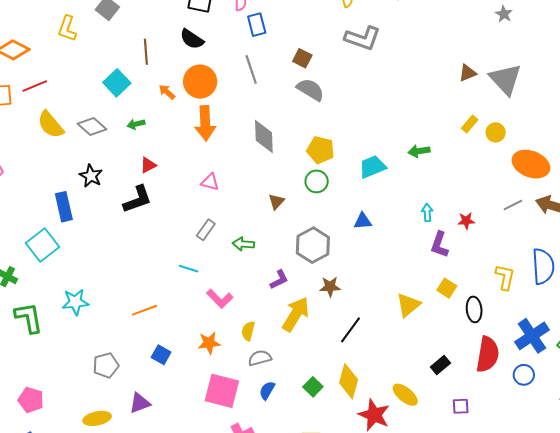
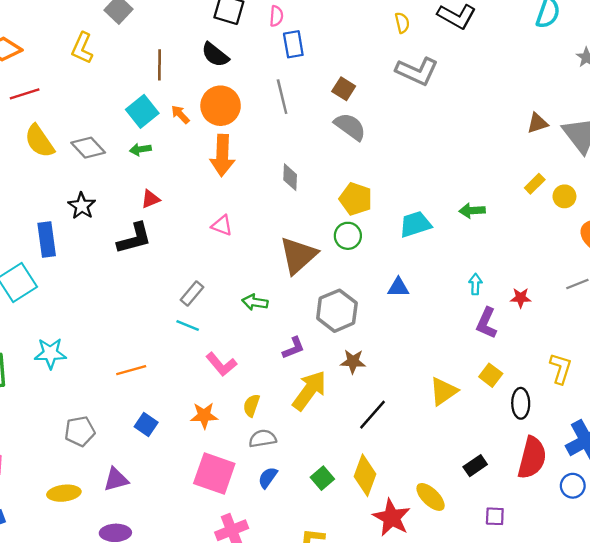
yellow L-shape: (67, 28) -> (82, 48), moved
cyan square: (117, 83) -> (142, 111), moved
gray diamond: (264, 136) -> (290, 177), size x0.7
brown triangle: (276, 202) -> (298, 255), size x2.0
gray rectangle: (206, 230) -> (192, 293), moved

